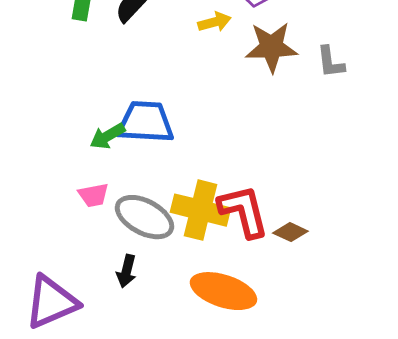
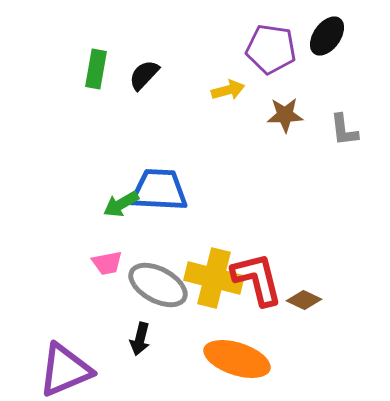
brown star: (271, 47) -> (285, 115), size x0.7

